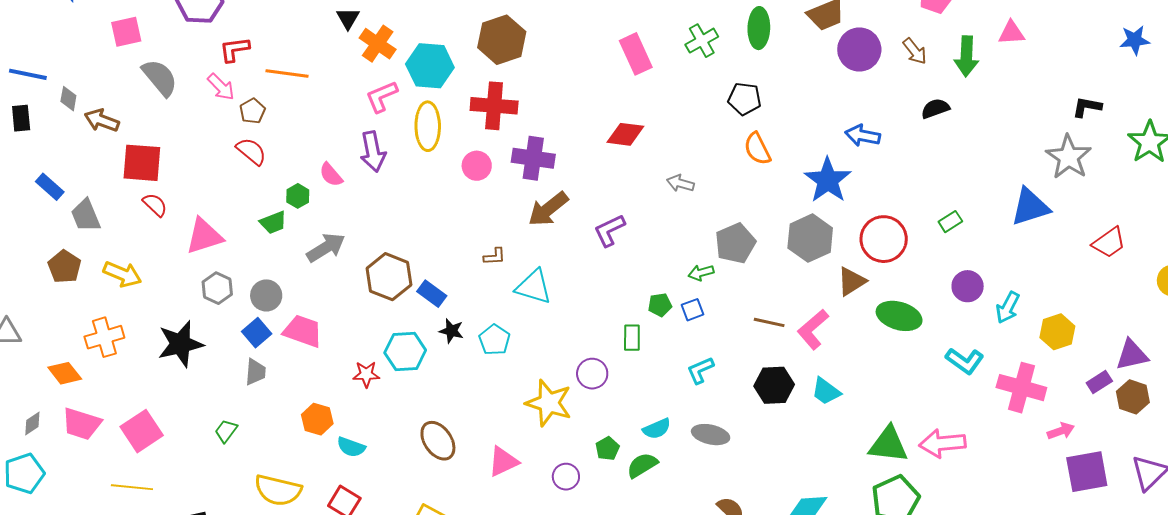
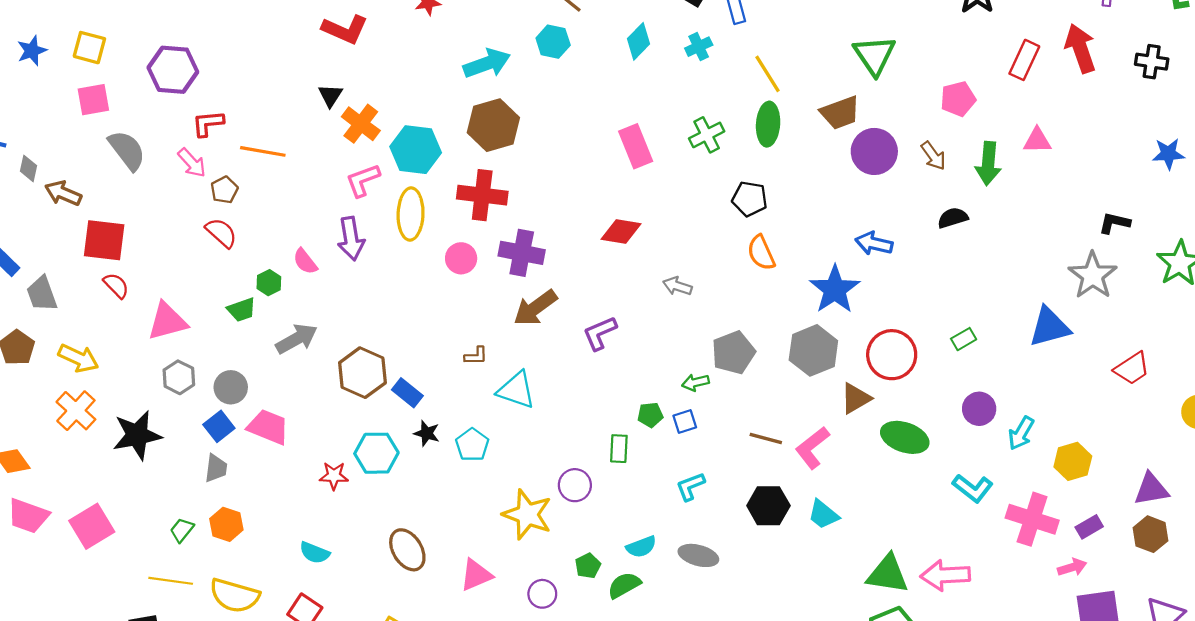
orange cross: (104, 337) -> (76, 411), moved, turned -33
purple rectangle: (1099, 382) -> (1089, 527), moved
orange hexagon: (317, 419) -> (226, 524), moved
yellow line: (132, 487) -> (171, 581), moved

